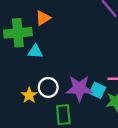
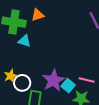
white circle: (48, 87) -> (22, 83), moved
purple star: (79, 88) -> (53, 80), turned 30

